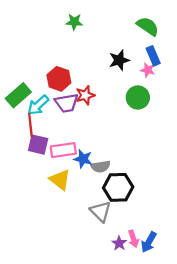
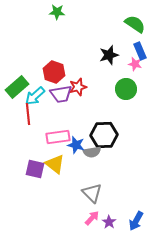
green star: (74, 22) -> (57, 12), moved
purple square: (38, 145) -> (35, 169), moved
black hexagon: (118, 187) -> (104, 135), moved
pink arrow: (133, 239) -> (92, 218), moved, turned -119

